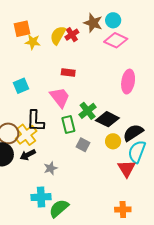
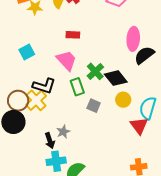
black diamond: (107, 119) -> (116, 78), turned 30
black L-shape: (35, 121) -> (44, 86), turned -70
black semicircle: (133, 133) -> (144, 55), moved
black arrow: (28, 155) -> (50, 141), moved, turned -77

